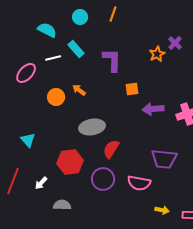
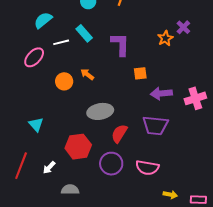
cyan semicircle: (47, 30) -> (43, 20), moved, turned -66
purple trapezoid: (164, 159) -> (155, 125), moved

